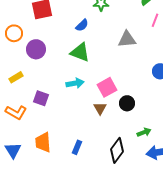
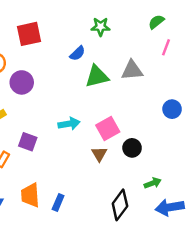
green triangle: (80, 52) -> (97, 76), moved, turned -35
blue rectangle: (77, 147) -> (58, 202), moved

